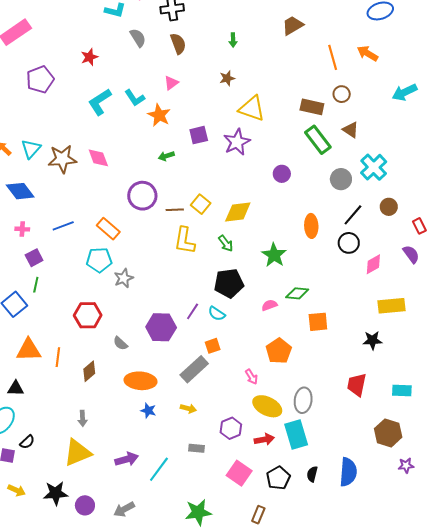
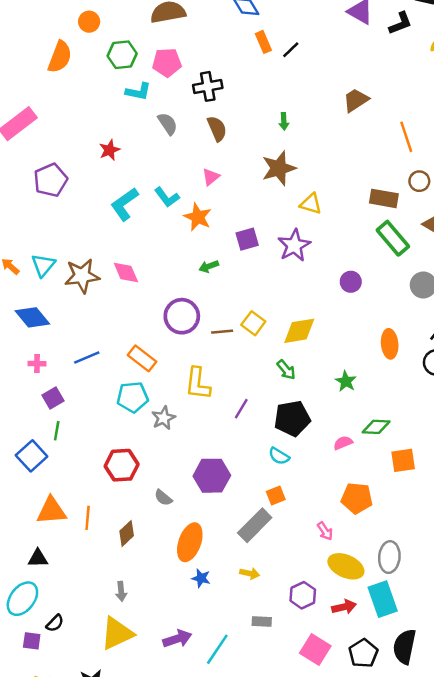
brown star: (227, 78) -> (279, 168), size x1.8
yellow triangle: (252, 109) -> (311, 204), size x0.7
yellow L-shape: (185, 241) -> (198, 384), moved
green star: (274, 255) -> (346, 381), size x0.7
purple line: (193, 311) -> (241, 409), moved
orange pentagon: (279, 351) -> (357, 498), turned -30
orange ellipse: (141, 381) -> (190, 542), turned -72
black semicircle: (312, 474) -> (404, 647), size x1.8

